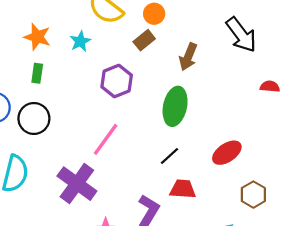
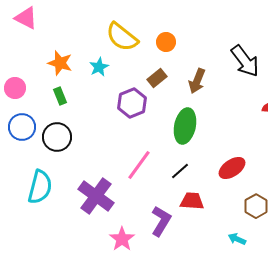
brown rectangle: (144, 40) -> (157, 78), moved
green rectangle: (37, 73) -> (60, 96), turned -30
pink line: (106, 139) -> (139, 165), moved

